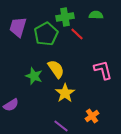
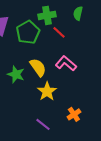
green semicircle: (96, 15) -> (78, 13), turned -80
pink L-shape: (103, 70) -> (66, 63), moved, turned -35

